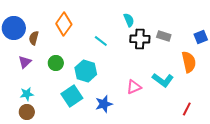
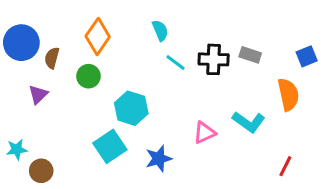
cyan semicircle: (129, 20) -> (160, 30), moved
cyan line: (101, 41) -> (175, 62), moved
green circle: (56, 63) -> (88, 76), moved
cyan star: (27, 94) -> (17, 149), moved

